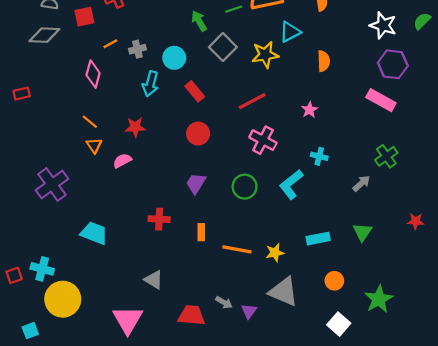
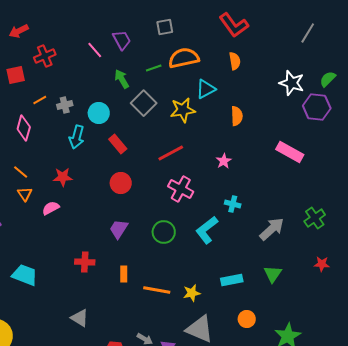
purple hexagon: (393, 64) -> (317, 107), moved
green cross: (386, 156) -> (315, 218), moved
gray arrow: (361, 183) -> (272, 229), size x1.5

